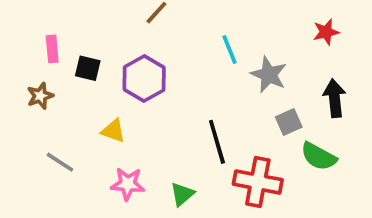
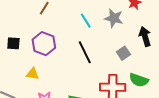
gray star: (269, 75) -> (114, 18), moved
black line: (217, 142) -> (85, 52), moved
green semicircle: (319, 156) -> (139, 80), moved

